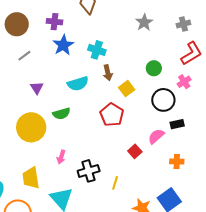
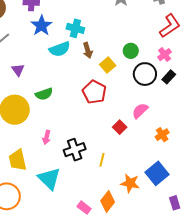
green circle: (154, 68) -> (131, 51), moved
cyan semicircle: (78, 84) -> (60, 49), moved
black rectangle: (177, 124) -> (169, 77), moved, turned -32
orange cross: (177, 161) -> (162, 135), turned -32

